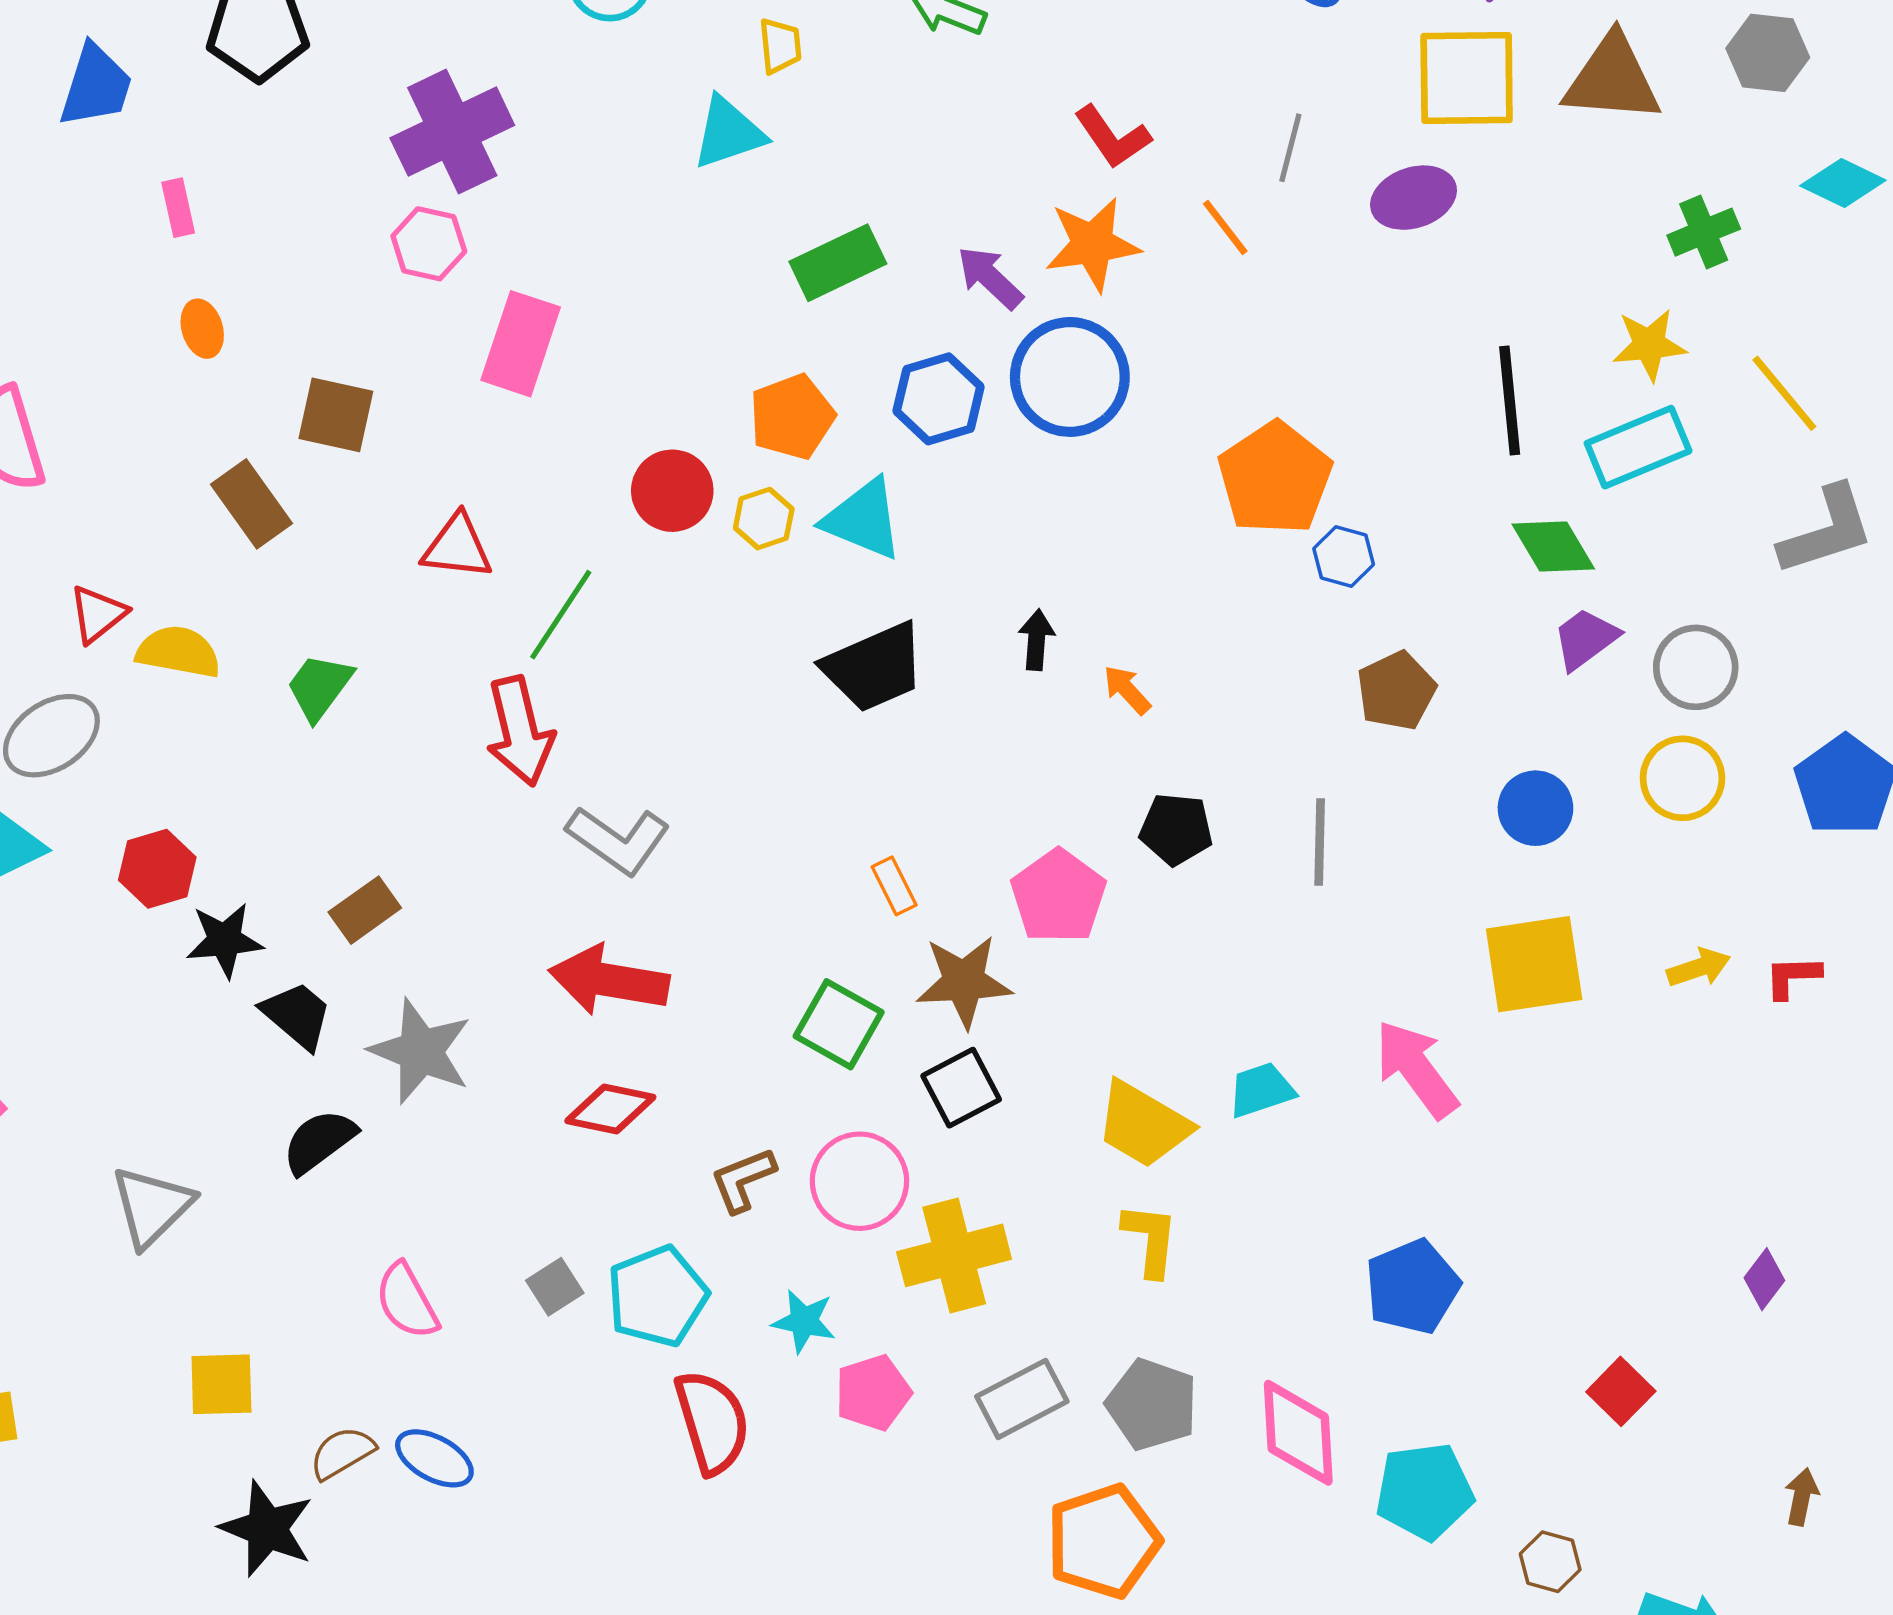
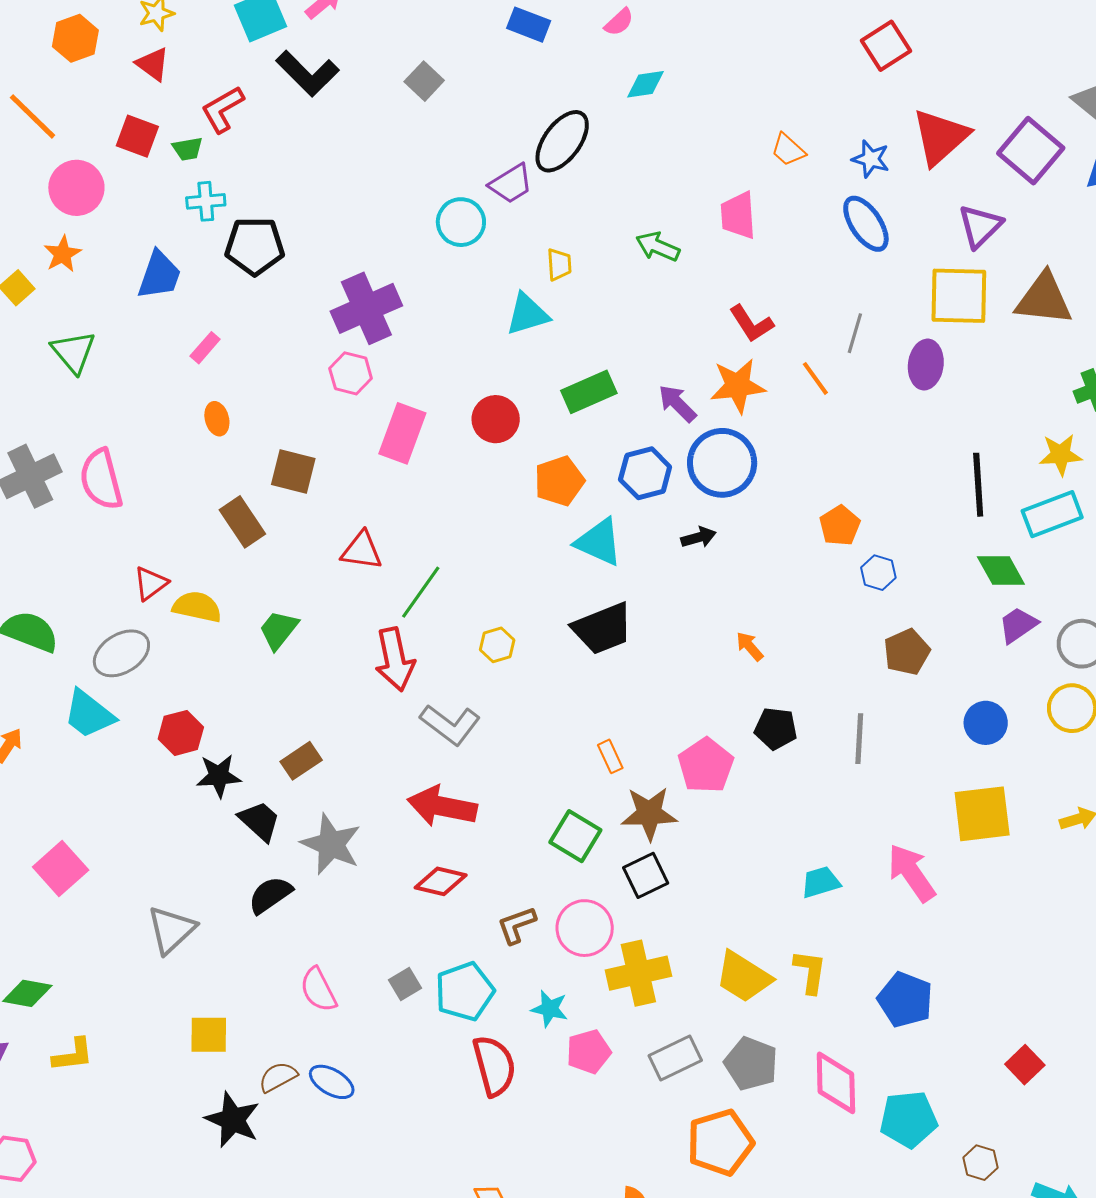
purple ellipse: (1414, 198) -> (926, 365), turned -66
pink rectangle: (178, 208) -> (205, 348), turned 52
orange pentagon: (1275, 478) -> (840, 526), size x0.6
red circle: (672, 491) -> (496, 419), moved
yellow hexagon: (764, 519) -> (497, 645), moved
black arrow: (1037, 640) -> (699, 537), moved, turned 68
yellow trapezoid: (1143, 1124) -> (743, 977), moved
yellow L-shape: (1150, 1240) -> (810, 972), moved
blue pentagon: (1412, 1287) -> (905, 1000), turned -30

